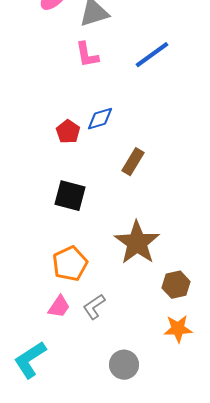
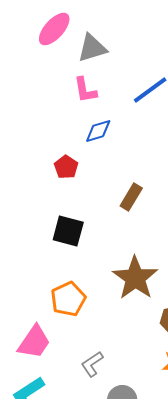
blue diamond: (100, 119) -> (98, 131), moved
pink trapezoid: (59, 307) -> (34, 342), moved, size x1.5
gray L-shape: (94, 307) -> (92, 364), moved

